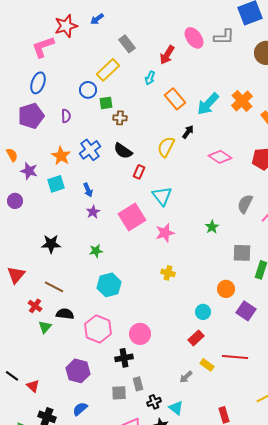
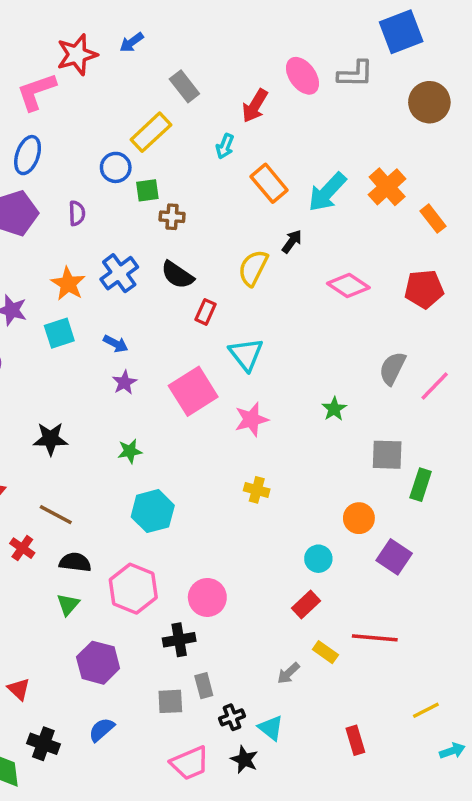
blue arrow: (88, 190) -> (116, 344), turned -40
green triangle: (45, 327) -> (68, 604), moved

